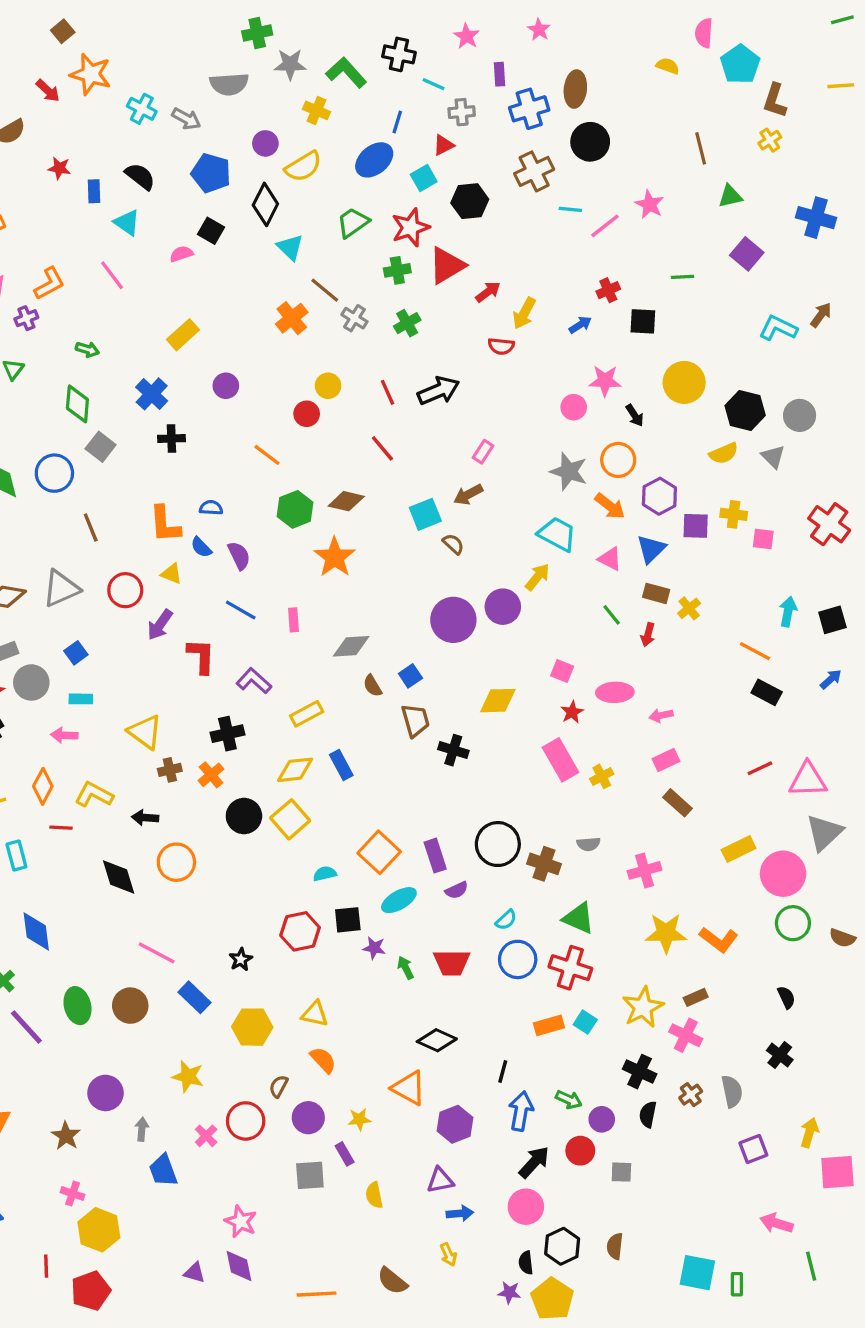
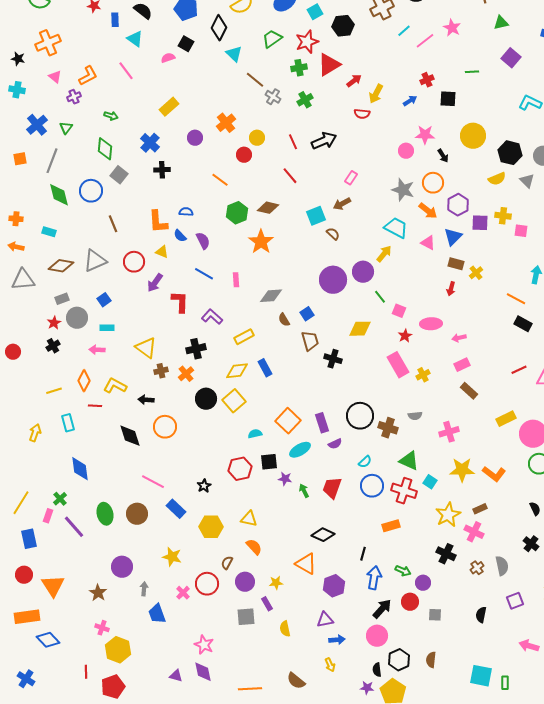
cyan line: (570, 209) -> (404, 31), turned -48
orange cross: (292, 318) -> (226, 123), moved
green line: (612, 615) -> (380, 297), moved
red trapezoid: (452, 963) -> (332, 488), turned 110
cyan square: (585, 1022) -> (430, 482), moved
black semicircle: (648, 1114) -> (481, 615), moved

